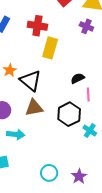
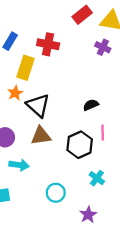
yellow rectangle: (50, 48) -> (25, 68), moved
pink line: (88, 95) -> (103, 132), moved
cyan cross: (90, 131) -> (97, 178), moved
cyan circle: (49, 173) -> (56, 193), moved

